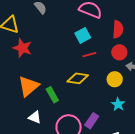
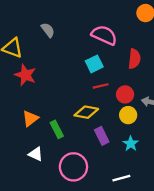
red circle: (119, 52) -> (125, 94), moved
orange triangle: (28, 86) -> (30, 118), size x0.7
purple rectangle: (92, 121) -> (102, 136), moved, turned -63

